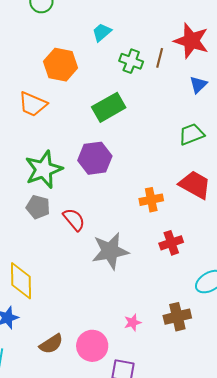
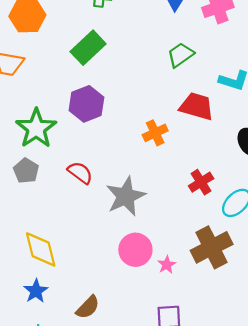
gray pentagon: (38, 207) -> (26, 171), moved, turned 30
red cross: (171, 243) -> (201, 182), moved
brown cross: (177, 317) -> (212, 247), size x1.4
pink circle: (92, 346) -> (135, 250), moved

